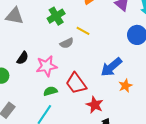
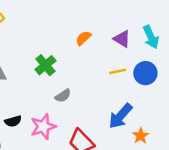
yellow line: (83, 31) -> (118, 71), moved, turned -32
black semicircle: (23, 58) -> (13, 121), turned 48

